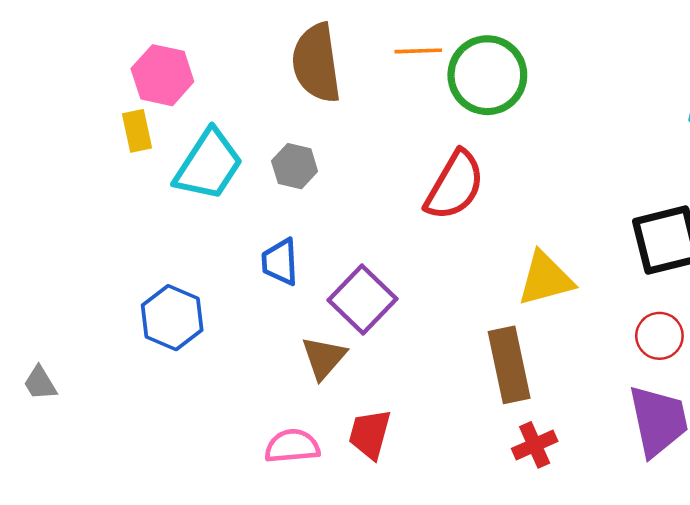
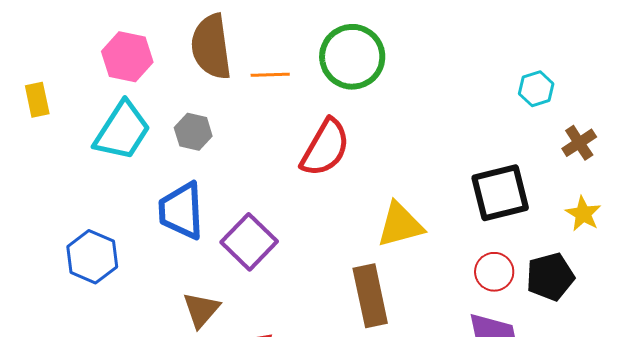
orange line: (418, 51) -> (270, 75), moved
pink hexagon: (162, 75) -> (127, 57), moved
yellow rectangle: (137, 131) -> (37, 100), moved
blue trapezoid: (280, 262) -> (181, 211), size x1.5
brown triangle: (324, 358) -> (201, 310), moved

